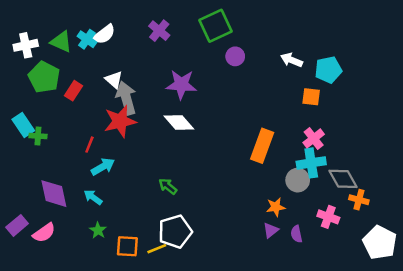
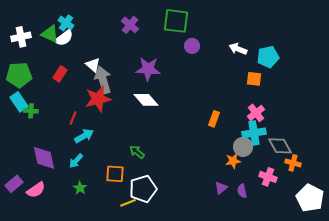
green square: (216, 26) -> (176, 21), turned 32
white semicircle: (104, 34) -> (64, 38), moved
cyan cross: (87, 39) -> (66, 23), moved
green pentagon: (44, 77) -> (19, 75), moved, turned -30
orange rectangle: (262, 146) -> (214, 119), size x0.6
cyan arrow: (93, 197) -> (76, 161), turned -84
orange star: (276, 207) -> (233, 161), moved
orange square: (127, 246) -> (115, 174), moved

